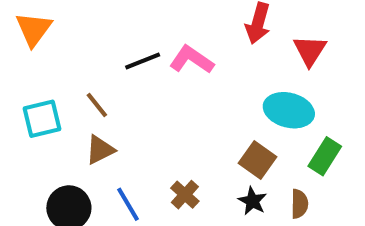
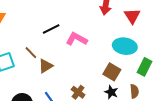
pink L-shape: (192, 60) -> (77, 39), moved
brown triangle: (100, 150) -> (46, 66), moved

